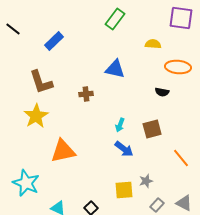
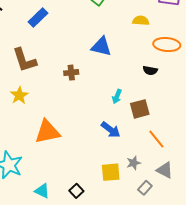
yellow star: (36, 116) -> (19, 95), size x0.7
cyan arrow: (120, 125) -> (117, 96), moved
orange line: (181, 158) -> (156, 139), moved
gray triangle: (184, 203) -> (165, 170), moved

